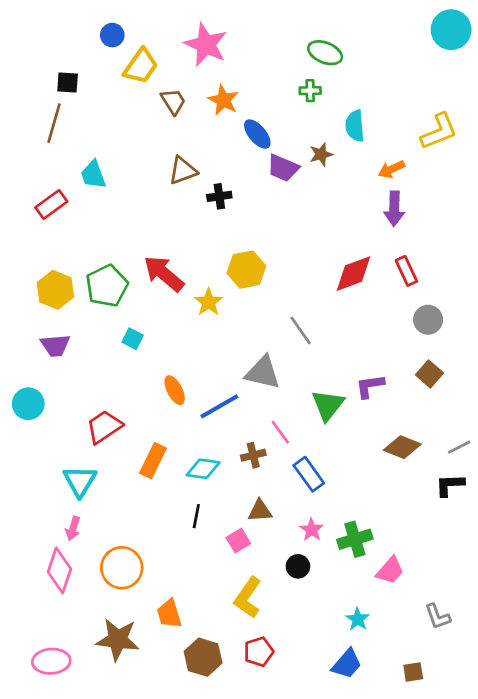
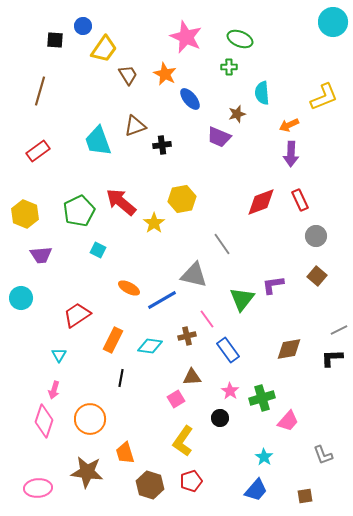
pink star: (206, 45) -> (186, 37), moved
black square: (68, 83) -> (55, 40), moved
purple trapezoid: (283, 168) -> (219, 137), moved
cyan trapezoid: (93, 175) -> (98, 141), moved, size x1.4
yellow hexagon: (55, 290) -> (25, 214), moved
orange ellipse: (175, 390) -> (129, 288), turned -35
brown diamond: (402, 447) -> (289, 349), moved, turned -32
cyan triangle: (80, 481) -> (59, 355), size x0.6
black line: (196, 516) -> (121, 378), moved

